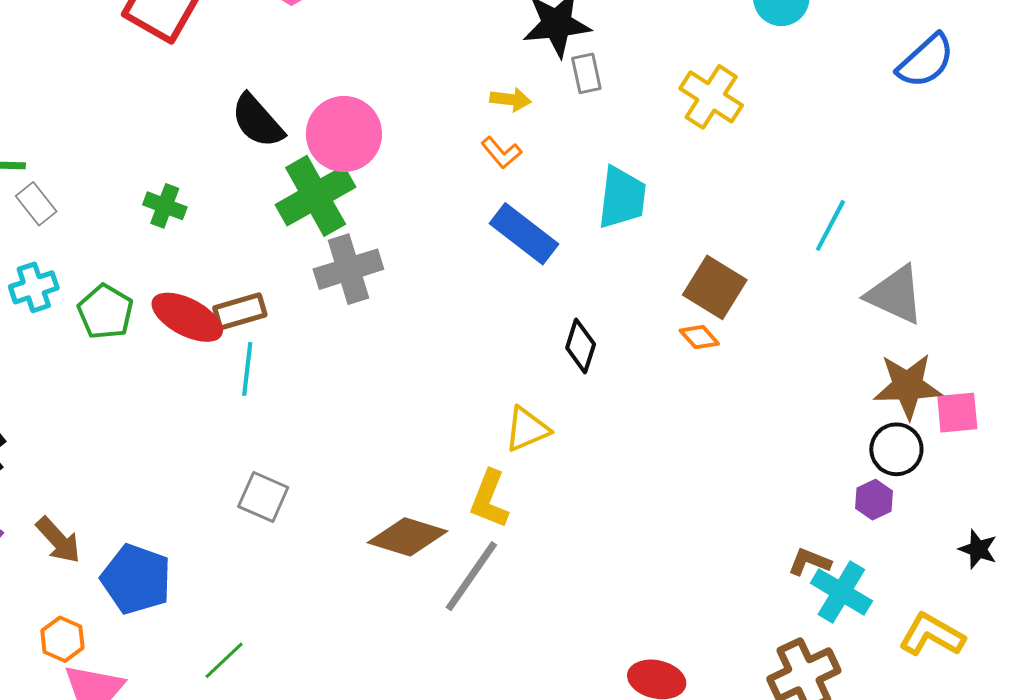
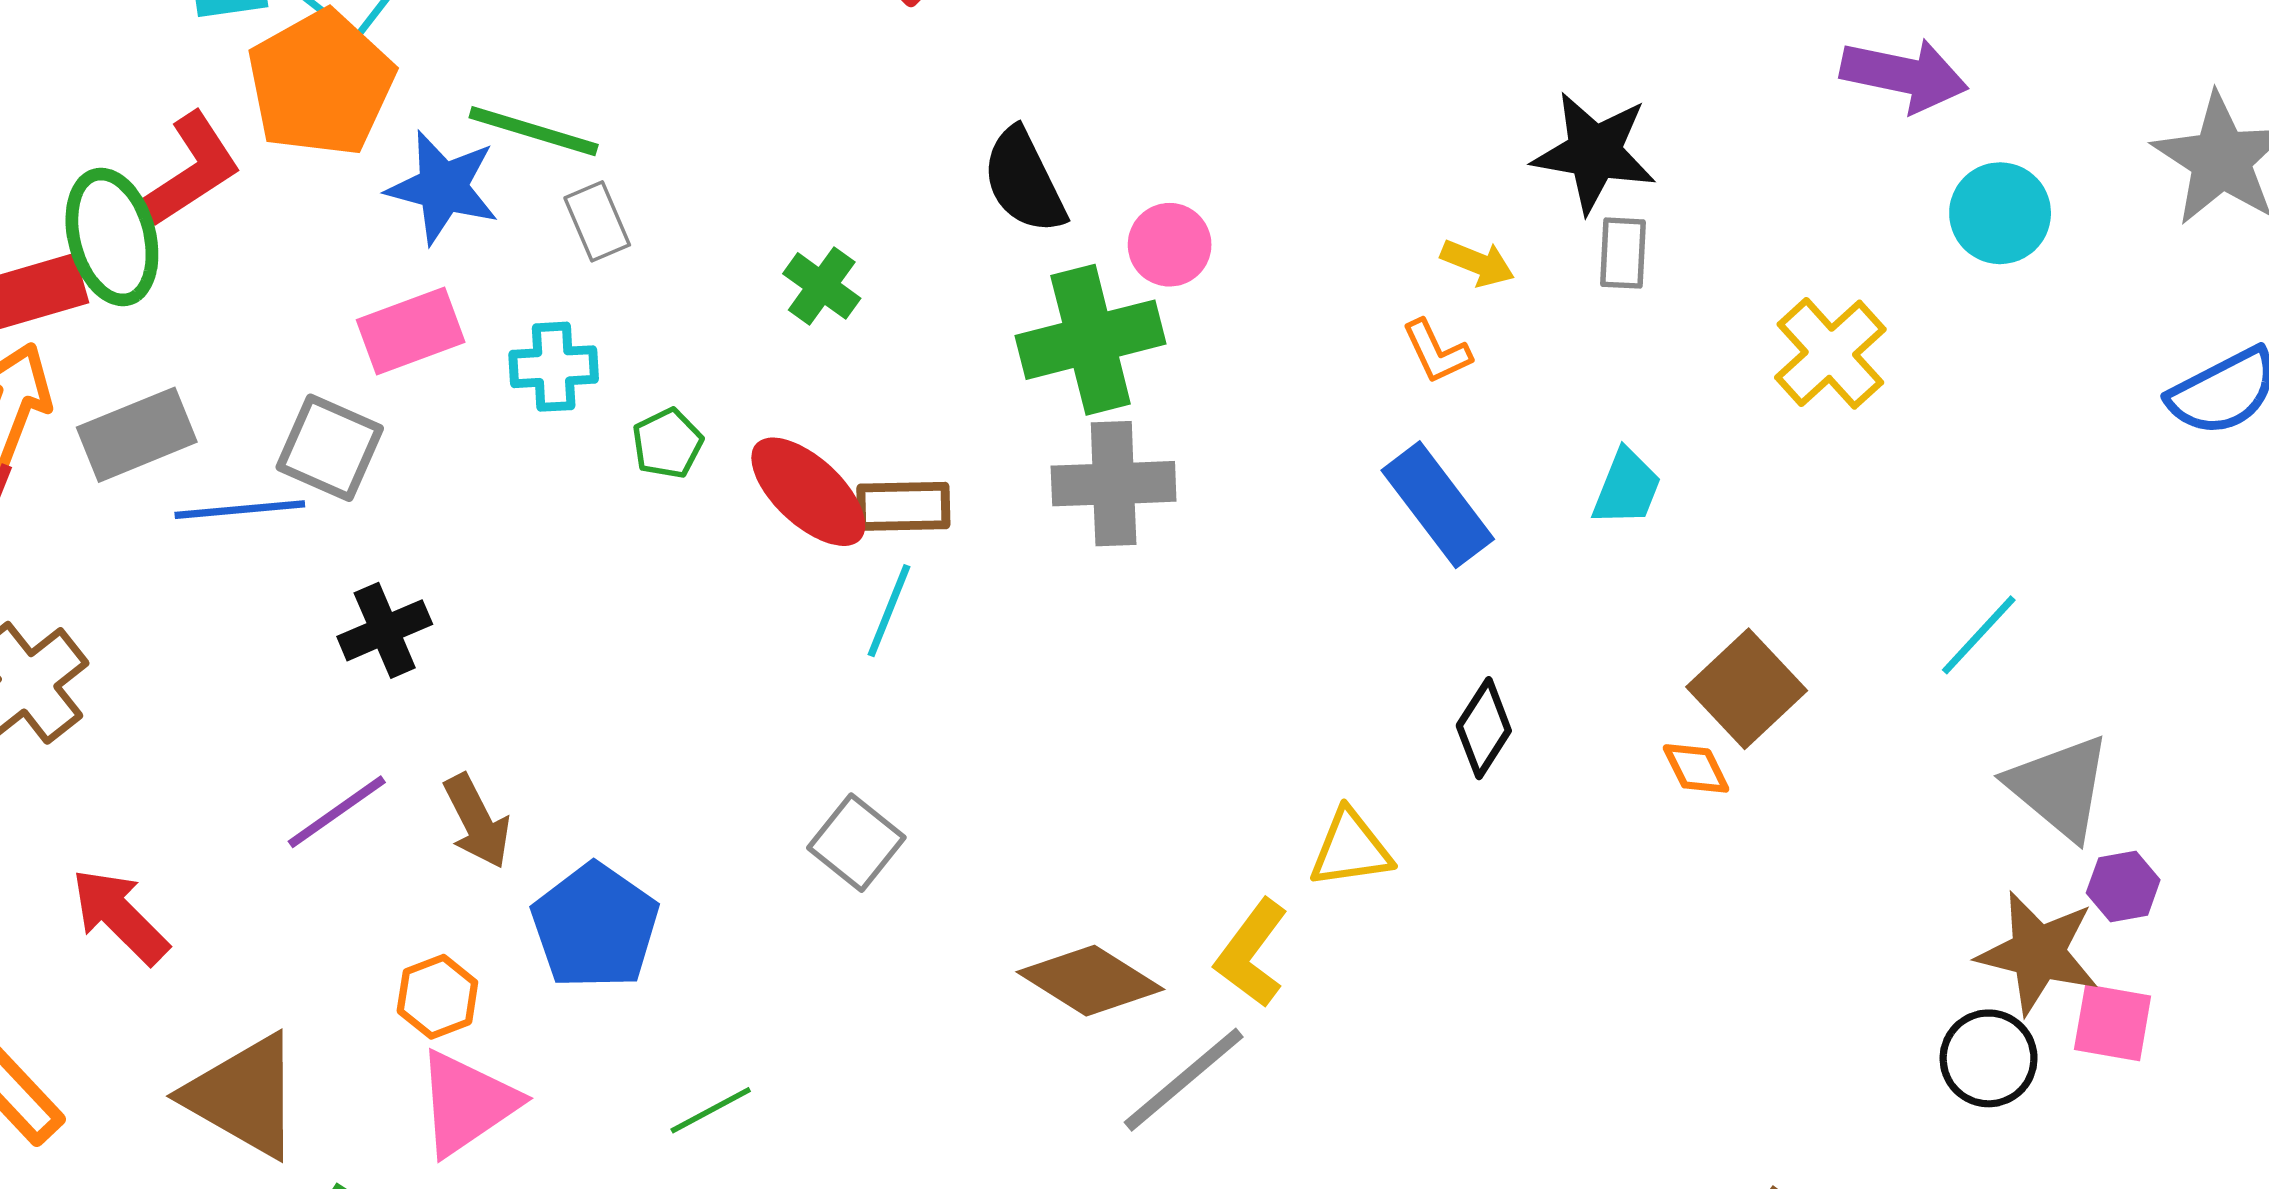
pink circle: (344, 134) -> (1170, 245), size x0.6
cyan trapezoid: (622, 198) -> (1627, 488), size x0.7
green pentagon: (105, 312) -> (667, 443), size x0.7
purple hexagon: (874, 500) -> (2123, 886), moved

